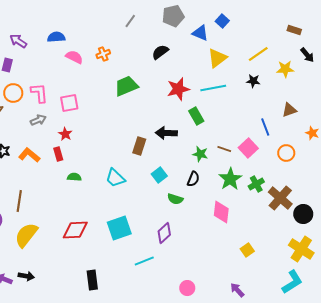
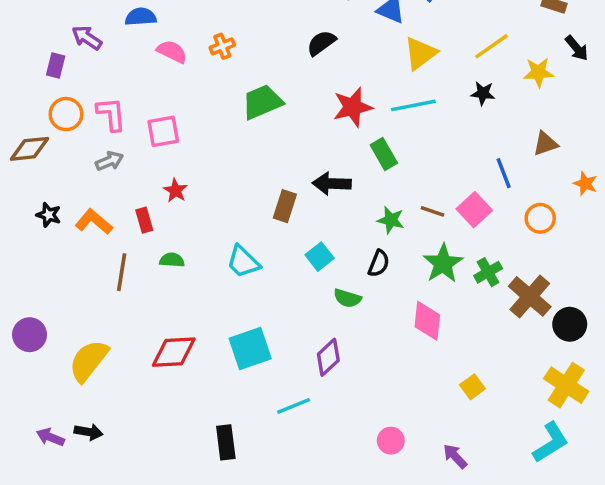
purple arrow: (18, 41) -> (87, 38), moved
red star: (65, 134) -> (175, 191), moved
brown line: (19, 201) -> (122, 272), moved
black rectangle: (92, 280) -> (226, 442), moved
pink circle: (187, 288) -> (391, 441), moved

